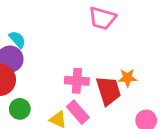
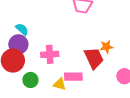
pink cross: (77, 81) -> (50, 54), moved
pink rectangle: (78, 112) -> (73, 77), turned -42

